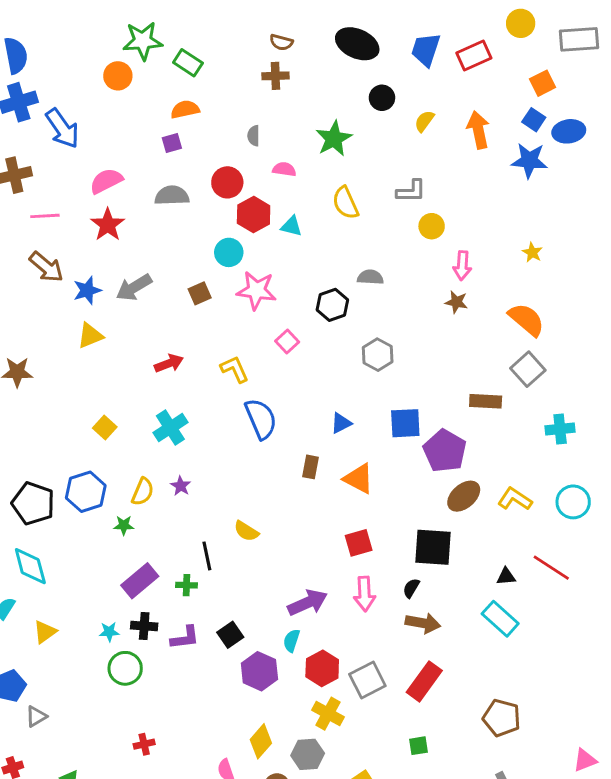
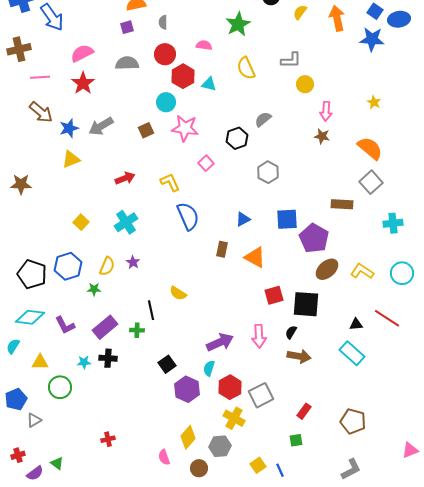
gray semicircle: (254, 136) -> (163, 22), moved
gray semicircle: (370, 277) -> (263, 119), turned -42
red square: (359, 543) -> (274, 295), moved
cyan diamond: (30, 566) -> (30, 317), turned -68
yellow triangle: (45, 632) -> (40, 362), turned 36
purple L-shape: (185, 638) -> (65, 325), moved, turned 70
green circle: (125, 668) -> (60, 387), moved
red rectangle: (424, 681) -> (304, 411), moved, size x0.6

